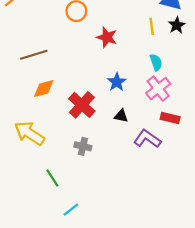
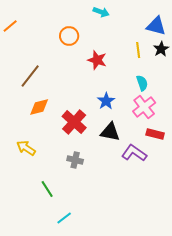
brown line: (34, 55) -> (30, 76), turned -35
black triangle: (121, 116) -> (110, 132), size x1.5
yellow arrow: (29, 133) -> (26, 148), size x0.7

